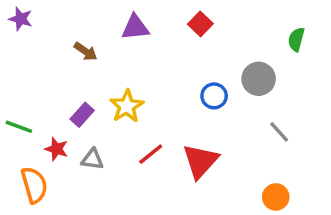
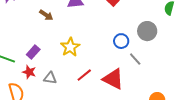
purple rectangle: (82, 115) -> (33, 52), moved
gray line: (279, 132) -> (135, 59), moved
red triangle: (200, 161) -> (113, 79), turned -45

